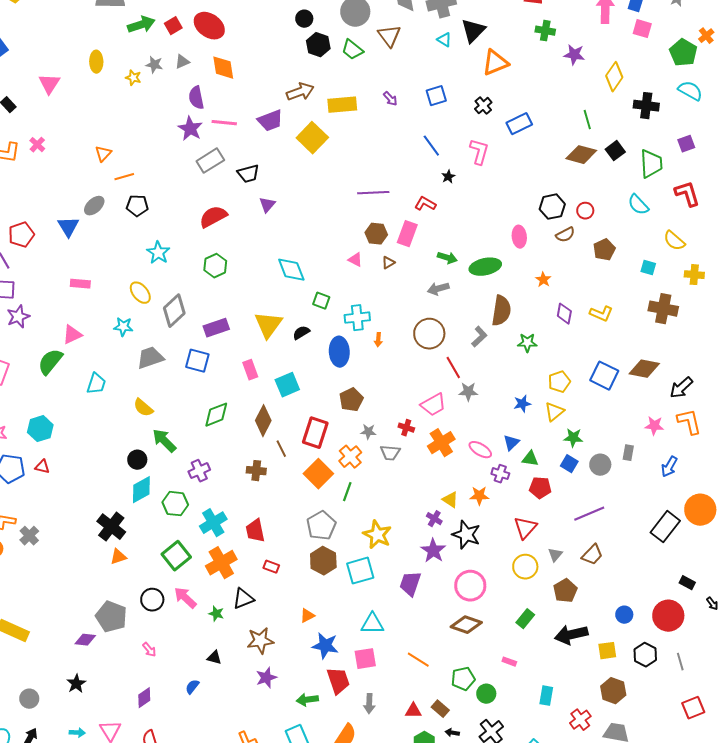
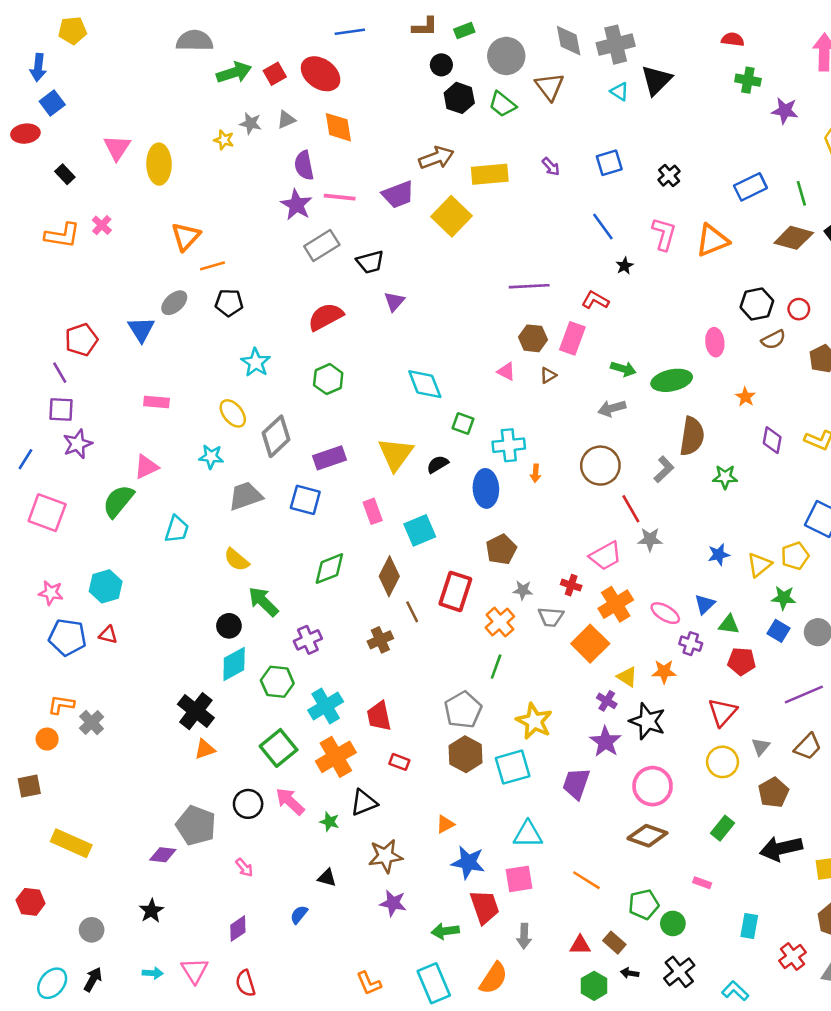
yellow ellipse: (96, 62) -> (159, 164), moved, size x1.4
orange triangle: (495, 63) -> (712, 240), moved
blue rectangle: (519, 124) -> (750, 187), moved
orange triangle: (103, 154) -> (186, 237), size x1.4
yellow pentagon: (559, 382) -> (795, 556), moved
brown cross: (256, 471) -> (380, 640), turned -30
orange square: (318, 474) -> (590, 644), moved
purple star: (266, 678) -> (393, 903), turned 30

